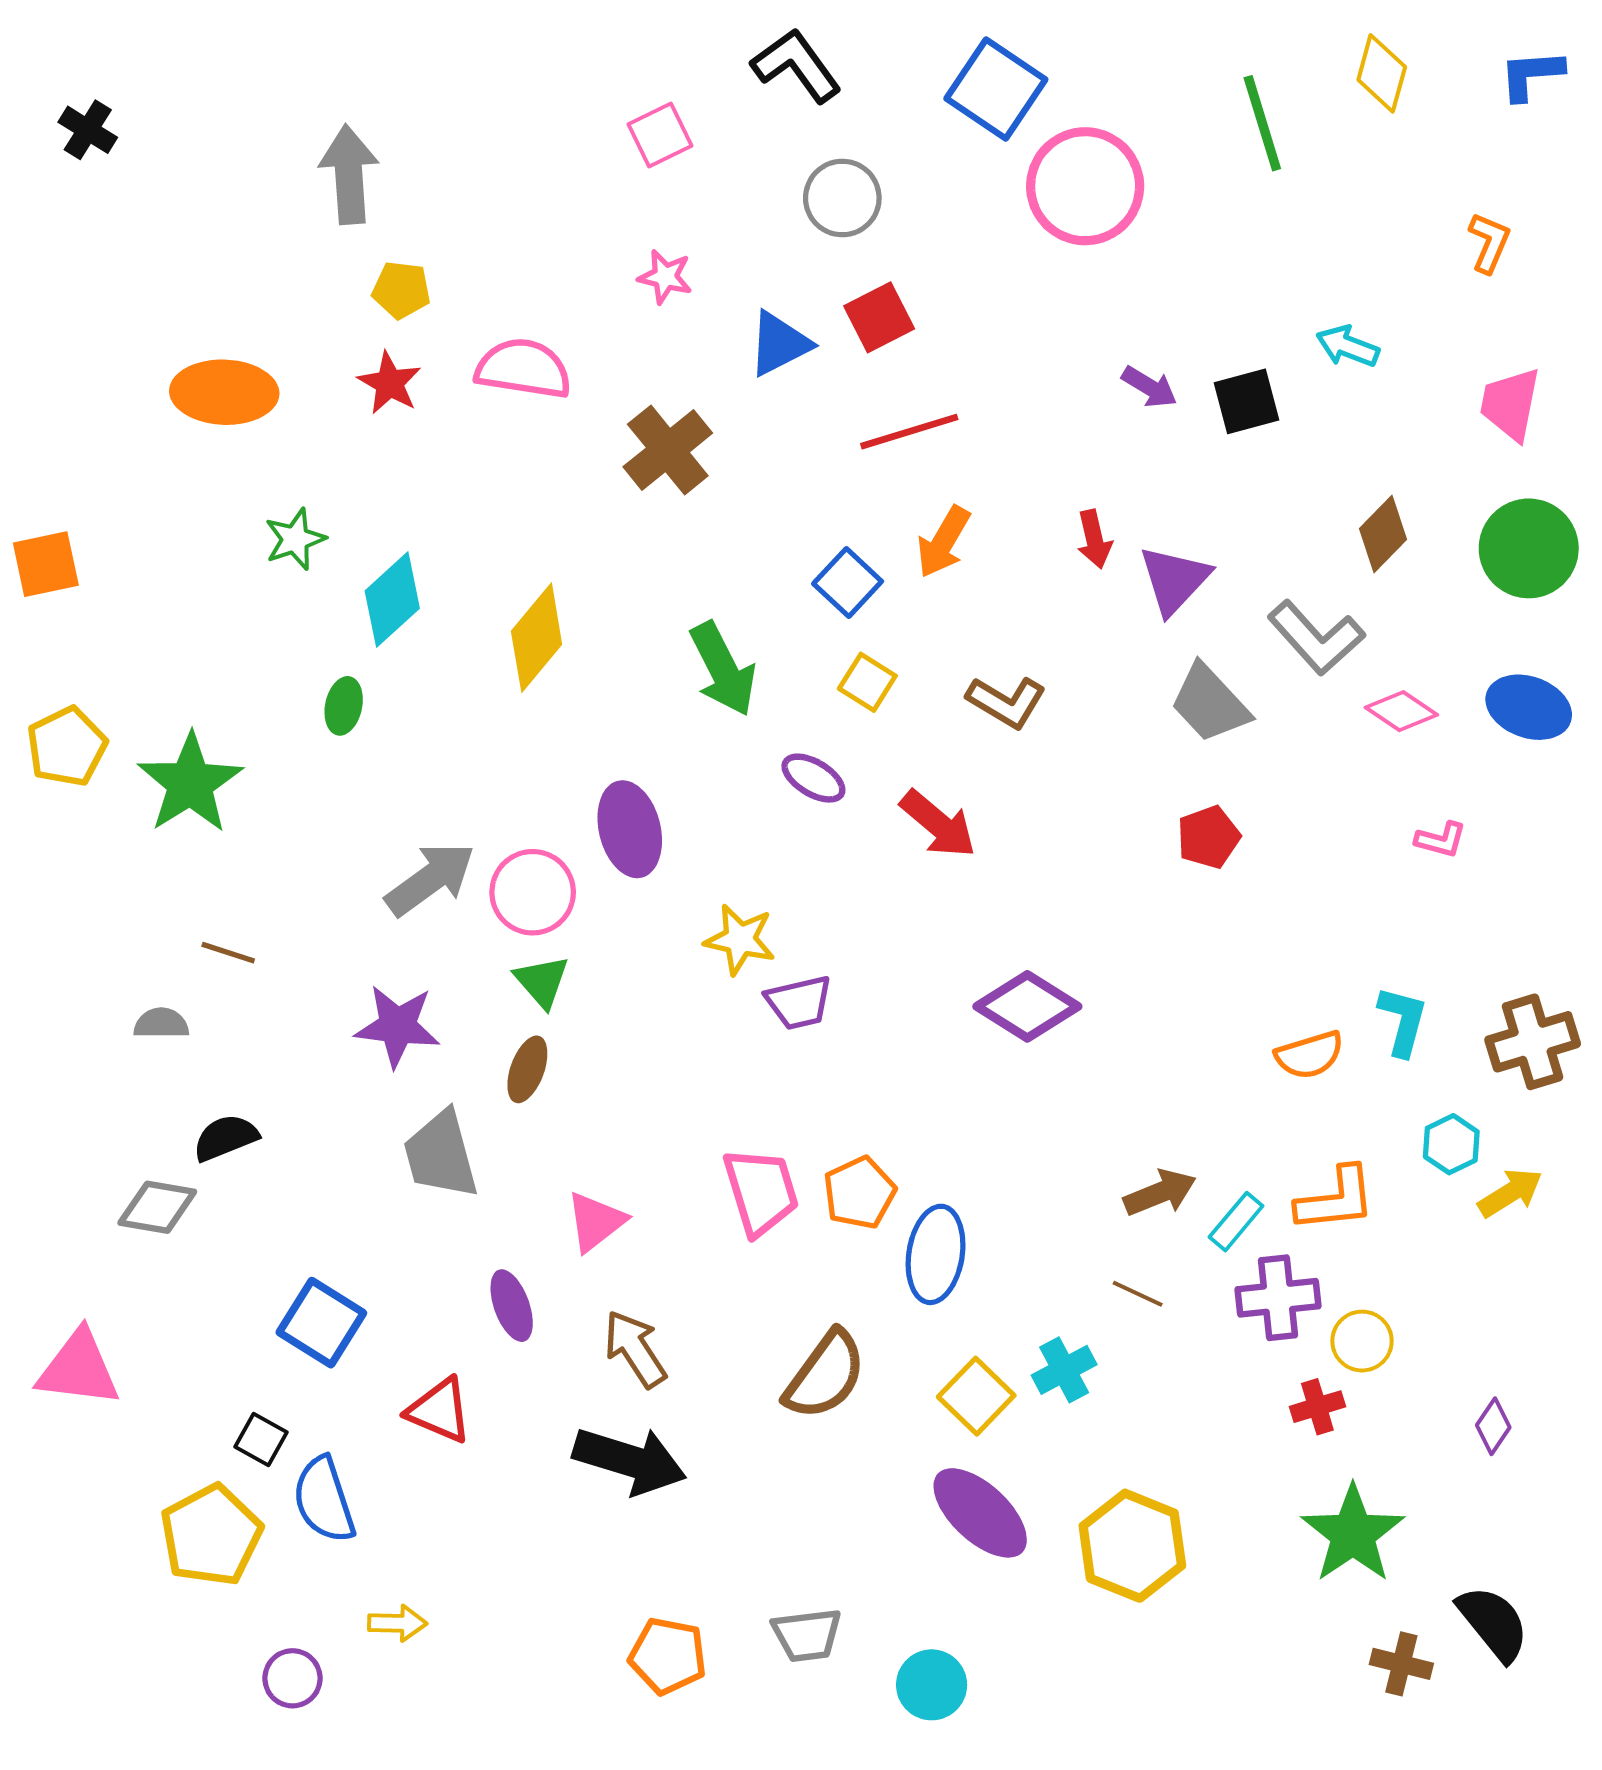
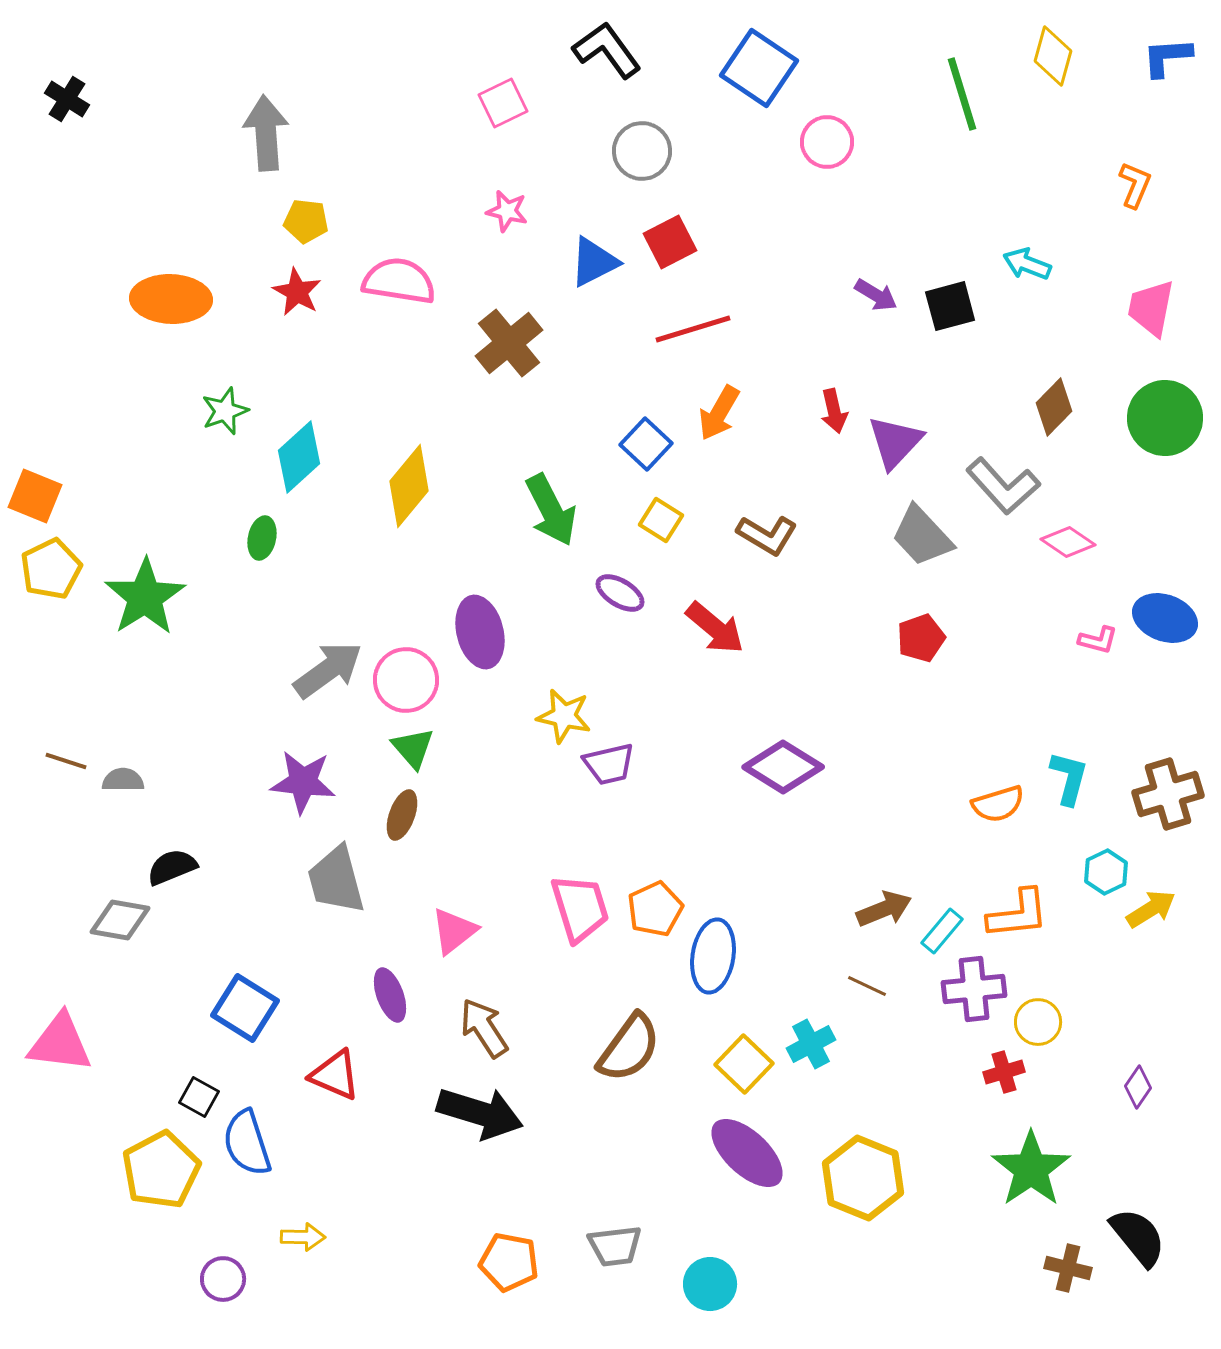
pink circle: (1085, 186) -> (827, 142), size x0.6
orange square: (46, 564) -> (35, 496), moved, turned 34
blue ellipse: (1529, 707) -> (1165, 618), moved
brown line: (228, 953) -> (66, 761), moved

